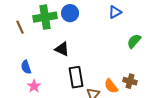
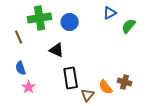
blue circle: (70, 13) -> (70, 22), moved
brown line: (20, 27) -> (19, 37), moved
green semicircle: (134, 41) -> (129, 26), moved

